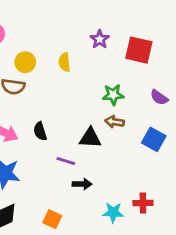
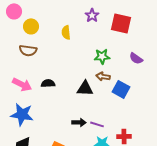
yellow circle: (25, 62) -> (31, 26), moved
black semicircle: (40, 131) -> (48, 83), turned 104
blue square: (154, 139) -> (121, 89), moved
purple line: (66, 161) -> (97, 124), moved

